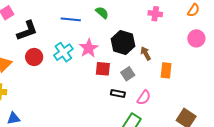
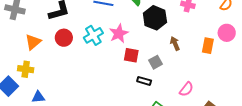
black hexagon: (123, 42) -> (155, 18), moved
orange rectangle: (166, 70) -> (208, 46), moved
pink semicircle: (144, 98) -> (186, 89), moved

